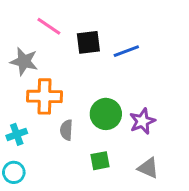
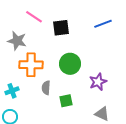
blue line: (126, 51) -> (103, 24), moved
green circle: (106, 114) -> (70, 64), moved
green square: (100, 161) -> (66, 101), moved

